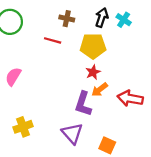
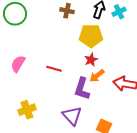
cyan cross: (124, 20) -> (119, 12), turned 32
red line: (53, 40) -> (54, 69), moved

